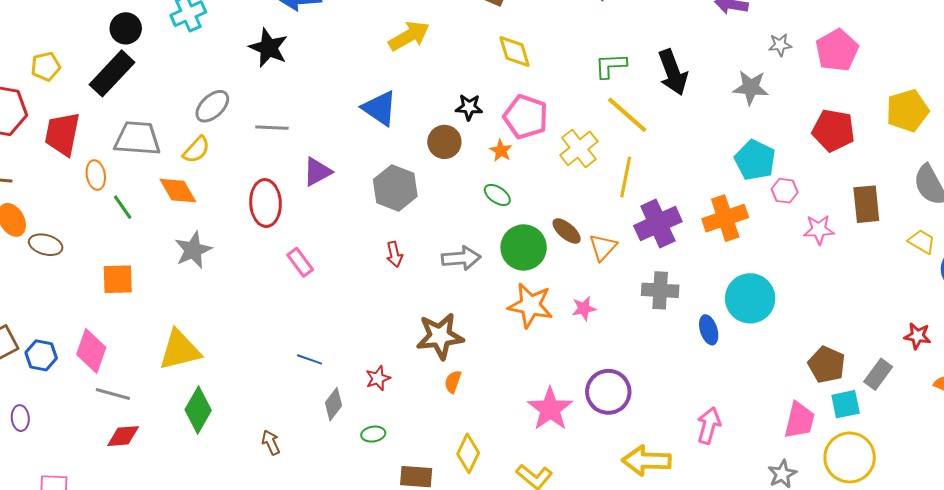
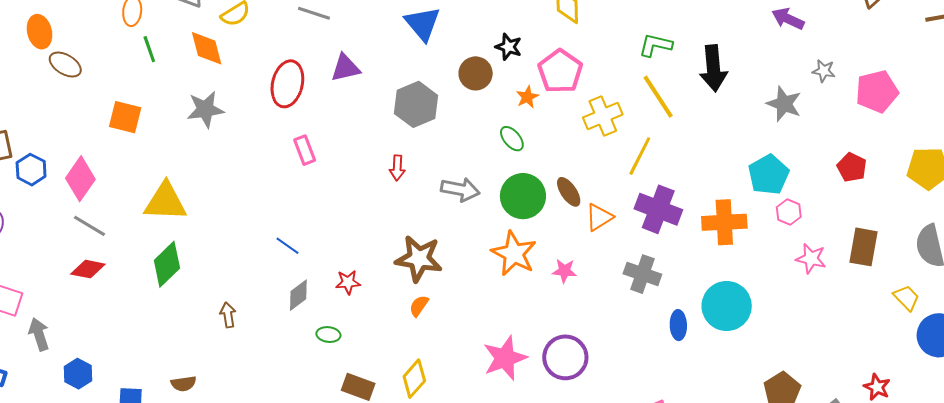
red pentagon: (833, 130) -> (852, 167), size x0.7
purple cross: (658, 224) -> (658, 209), turned 30

